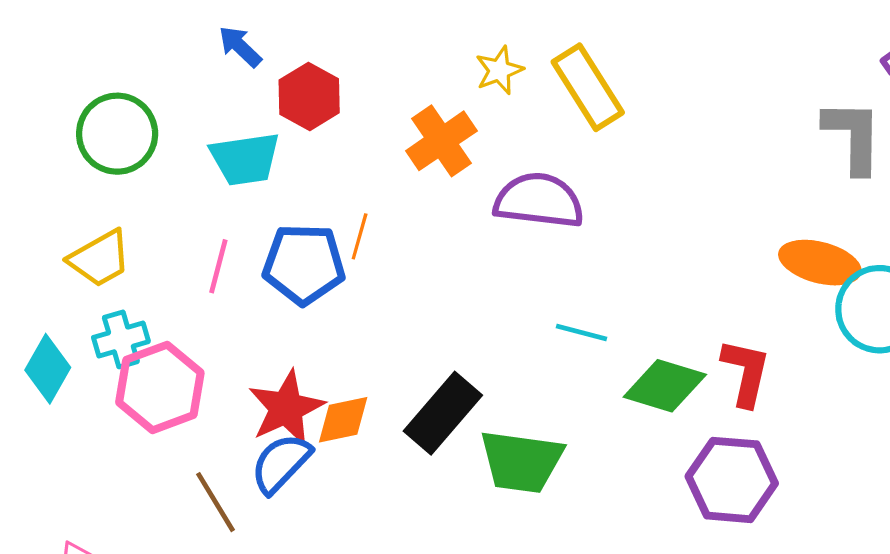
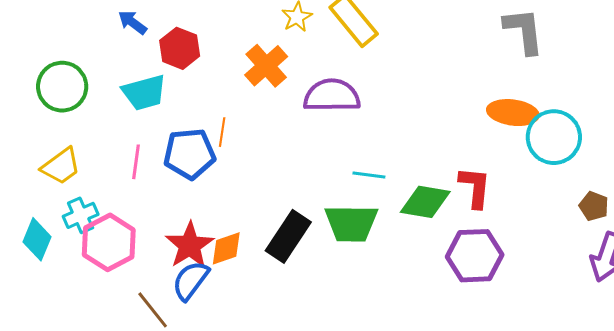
green trapezoid: (521, 462) -> (351, 223), moved

